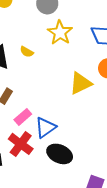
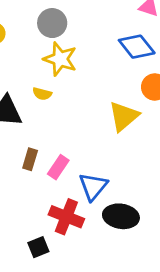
yellow star: (60, 33) -> (60, 59), moved
pink rectangle: (23, 117) -> (58, 167), moved

